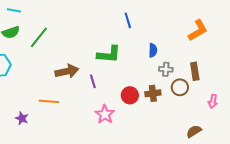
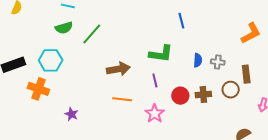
blue semicircle: (153, 50) -> (198, 60), moved
gray cross: (166, 69) -> (218, 62), moved
purple line: (93, 81) -> (155, 81), moved
orange line: (49, 101) -> (122, 99), moved

